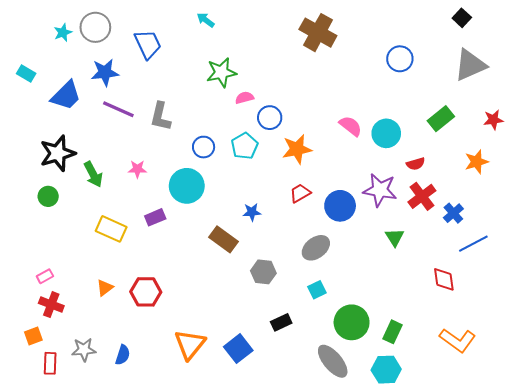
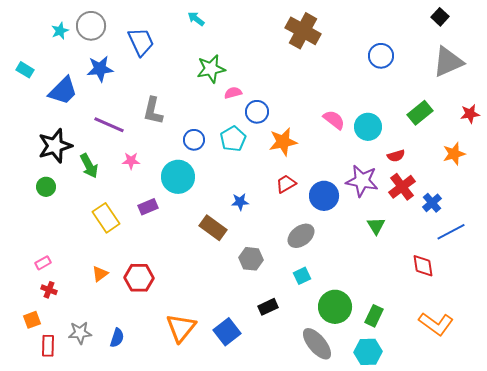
purple line: (118, 109) -> (109, 125), moved
yellow rectangle: (111, 229) -> (106, 218), turned 32
red cross: (51, 305) -> (49, 290), size x0.7

